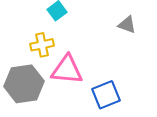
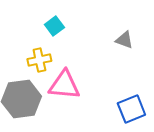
blue square: (106, 95) -> (131, 109), moved

